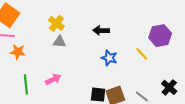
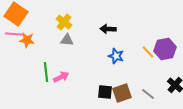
purple hexagon: (160, 36) -> (165, 49), moved
orange star: (18, 52) -> (27, 40), moved
green line: (26, 84) -> (46, 72), moved

